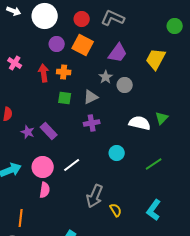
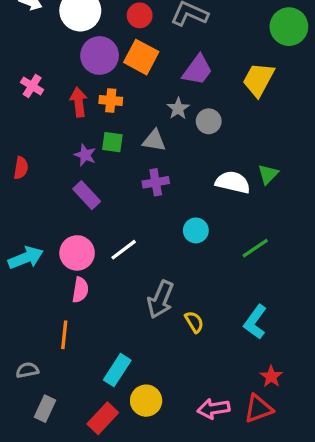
green circle: (175, 26) -> (289, 27), size x1.5
purple circle: (57, 44) -> (100, 55), size x1.5
gray triangle: (91, 97) -> (154, 141), turned 35
purple star: (28, 132) -> (85, 155), moved
orange line: (21, 218) -> (64, 335), moved

